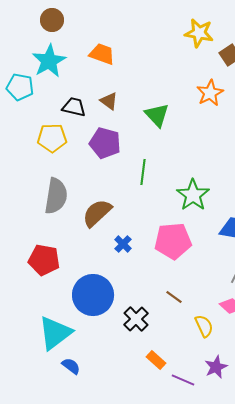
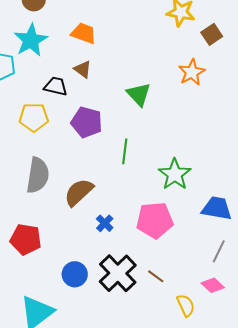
brown triangle: (109, 101) -> (83, 69), moved
blue circle: (93, 295) -> (75, 274), size x0.6
black cross: (136, 319) -> (118, 273), moved, size x1.5

